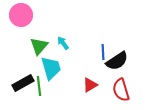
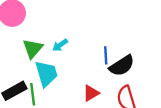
cyan arrow: (63, 43) -> (60, 45), turned -88

